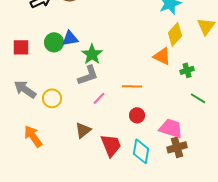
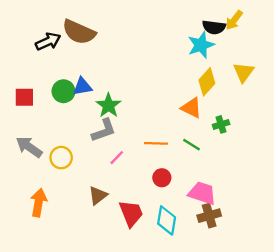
green line: (198, 98) -> (191, 145), moved
orange arrow: (33, 136) -> (39, 203), turned 45

